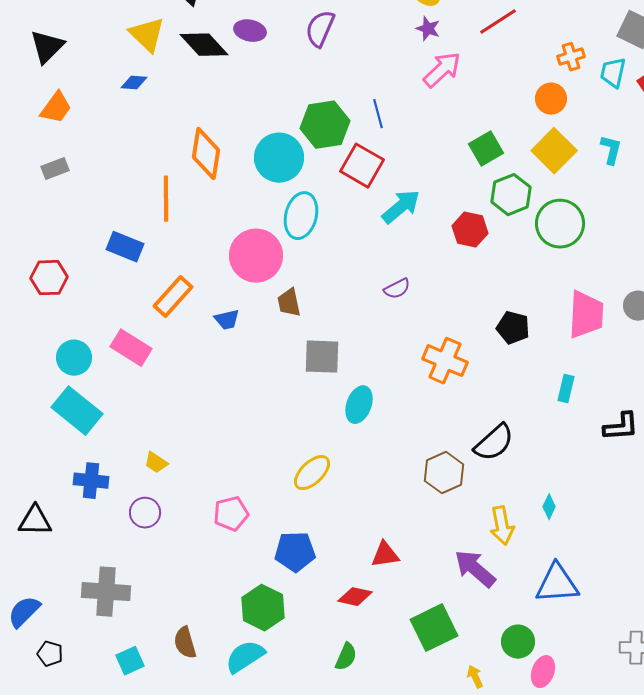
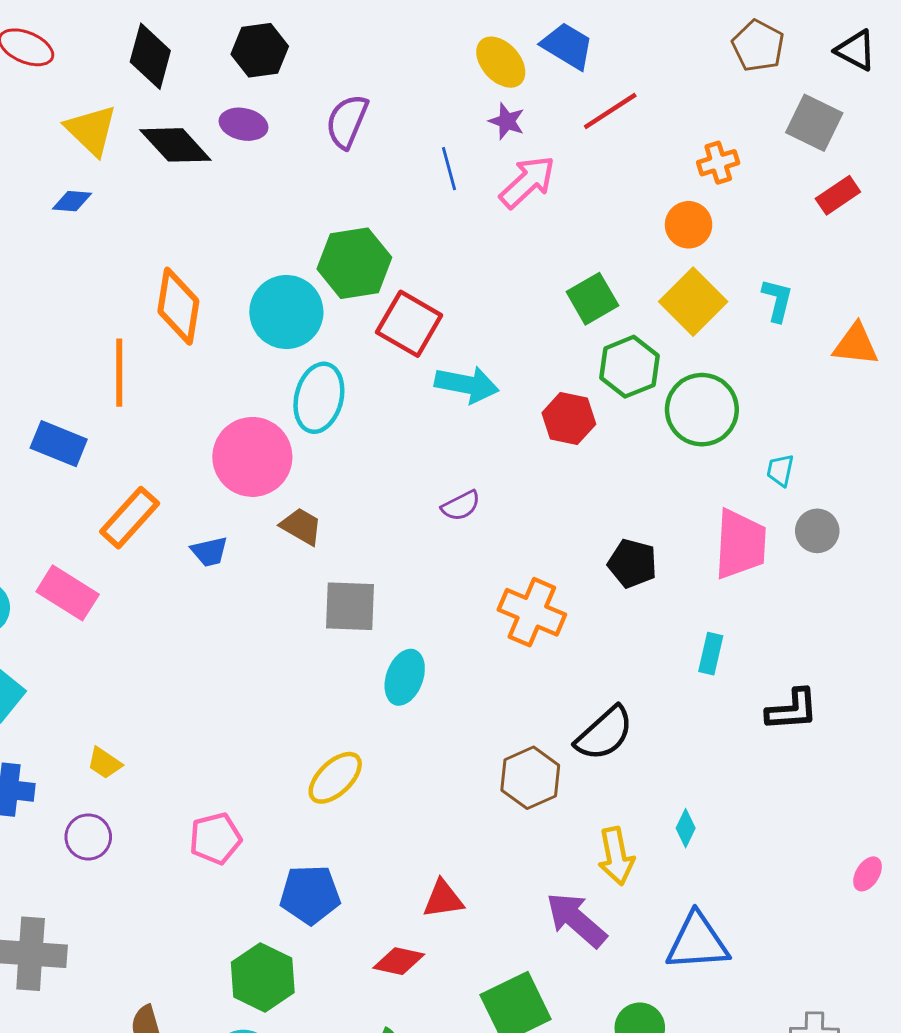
cyan trapezoid: (613, 73) -> (780, 470), moved, size x0.7
blue line: (378, 114) -> (449, 169), moved
cyan arrow: (401, 207) -> (467, 384), turned 51
brown trapezoid: (289, 303) -> (301, 526), turned 132

